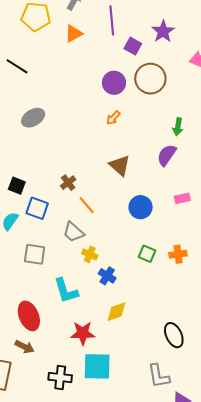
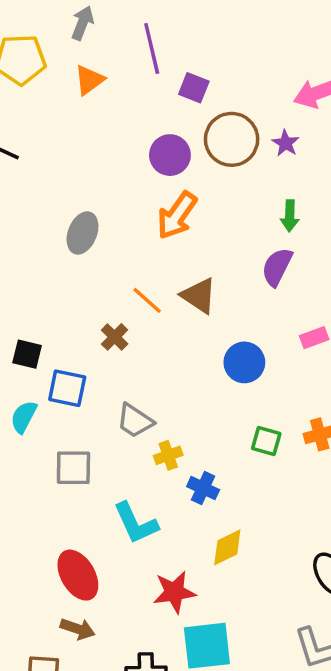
purple star: (163, 31) -> (286, 143), moved, size x0.7
gray ellipse: (33, 118) -> (82, 233), moved, turned -30
orange arrow: (113, 118) -> (177, 215), size x1.8
orange line: (87, 205) -> (147, 300), moved
yellow cross: (90, 254) -> (168, 455), turned -35

